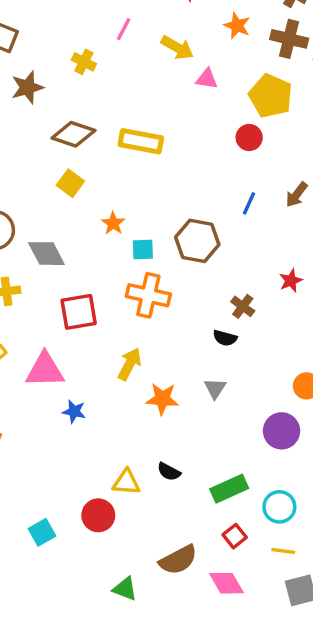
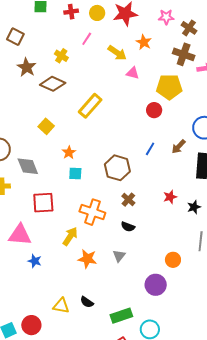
orange star: (237, 26) -> (144, 42), moved
brown star: (27, 87) -> (27, 67), turned -30
yellow pentagon: (271, 96) -> (169, 87), turned -30
brown diamond: (73, 134) -> (53, 84), moved
yellow rectangle: (141, 141) -> (90, 106), turned -65
cyan square: (143, 249) -> (75, 173), moved
orange cross: (148, 295) -> (92, 212), moved
brown cross: (243, 306) -> (128, 200), moved
red circle: (98, 515) -> (31, 325), moved

